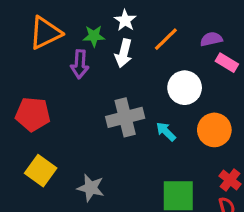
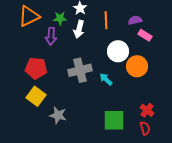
orange line: (166, 39) -> (106, 20), turned -48
red pentagon: (33, 114) -> (36, 68), moved
orange circle: (214, 130) -> (137, 66), moved
yellow square: (41, 171) -> (36, 96), moved

